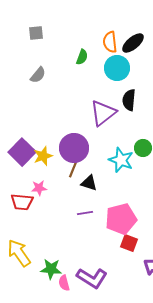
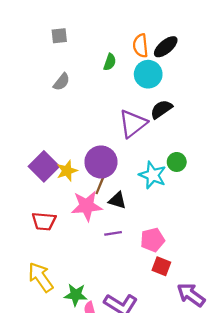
black semicircle: (129, 100) -> (161, 109), turned 50
pink star: (39, 188) -> (87, 206), moved, size x1.8
pink pentagon: (121, 219) -> (153, 240), size x0.7

